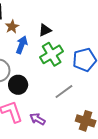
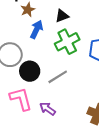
gray line: (64, 91) -> (58, 77), moved

